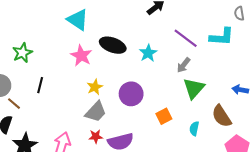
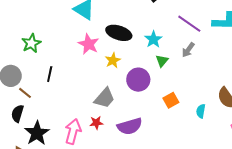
yellow star: (95, 87) -> (113, 60), moved
green triangle: (194, 88) -> (162, 61), moved, size x0.6
red star: (96, 136) -> (96, 123), moved

